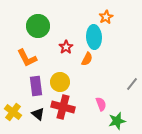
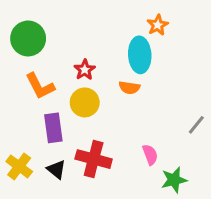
green circle: (38, 26) -> (28, 38), moved
red star: (66, 47) -> (85, 70), moved
orange semicircle: (87, 59) -> (129, 88), turned 72
yellow circle: (60, 82) -> (85, 102), moved

